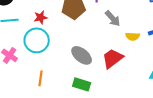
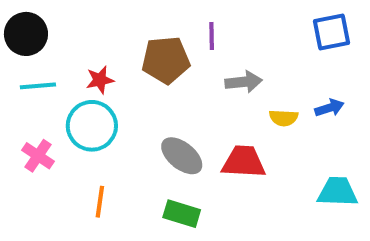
gray arrow: (113, 18) -> (244, 82), turned -54
red trapezoid: (113, 58) -> (244, 162), turned 40

